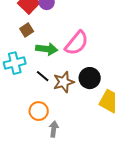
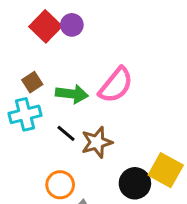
brown square: (27, 30) -> (32, 82), moved
black circle: (90, 78) -> (135, 183), moved

